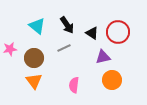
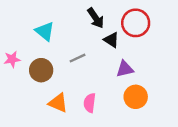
black arrow: (67, 25) -> (96, 18), moved
red circle: (118, 32) -> (136, 23), moved
orange triangle: (34, 81) -> (58, 103), moved, turned -30

